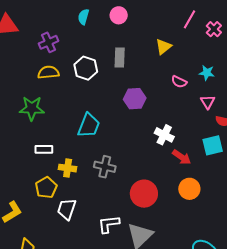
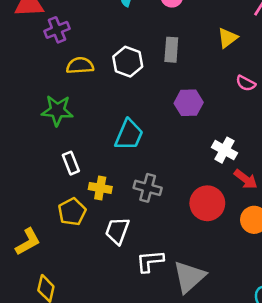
purple cross: (49, 42) -> (57, 30), moved
white rectangle: (44, 149) -> (71, 163), turned 66
red circle: (144, 194) -> (207, 203), moved
white trapezoid: (67, 209) -> (117, 231), moved

